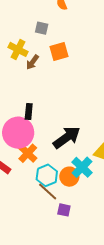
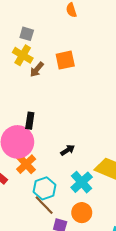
gray square: (42, 28) -> (27, 34), moved
black arrow: (67, 137) -> (68, 150), size x0.5
orange circle: (69, 177) -> (82, 213), moved

